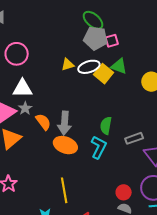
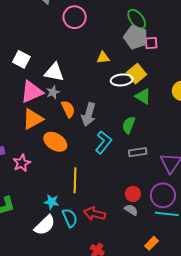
pink circle: (17, 54) -> (75, 17), moved
green triangle: (119, 66) -> (143, 96), moved
white ellipse: (89, 67) -> (122, 80), moved
gray rectangle: (134, 138) -> (138, 152), moved
orange ellipse: (65, 145) -> (55, 142), moved
cyan L-shape: (99, 147) -> (104, 142), moved

